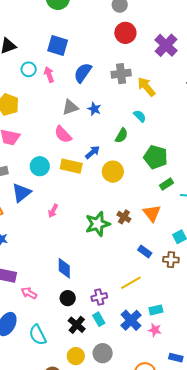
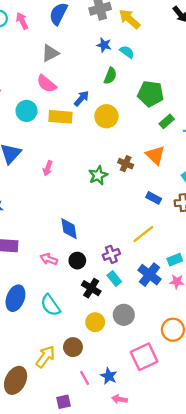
blue star: (94, 109) -> (104, 45), moved
cyan circle: (40, 166) -> (27, 111), moved
green star: (98, 224) -> (98, 175), size x0.7
pink arrow: (29, 293) -> (49, 259), moved

